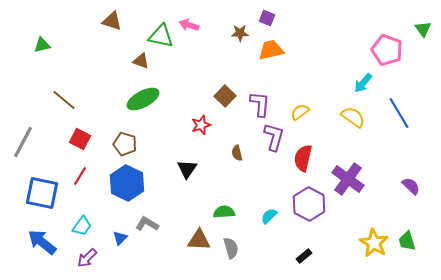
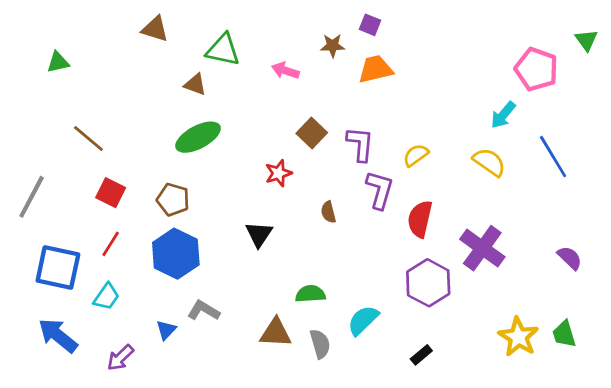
pink arrow: (189, 25) -> (285, 71), moved
cyan semicircle: (269, 216) -> (363, 320), moved, size x1.4
cyan trapezoid: (82, 226) -> (106, 297), moved

